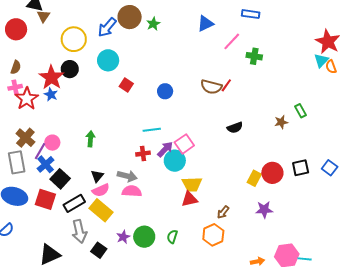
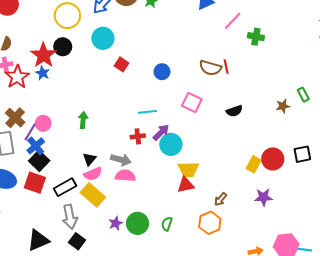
red line: (226, 85) -> (226, 67), turned -48
pink square: (184, 144) -> (192, 103), moved, turned -30
black square: (60, 179) -> (39, 161), moved
black square: (99, 250) -> (77, 241), moved

